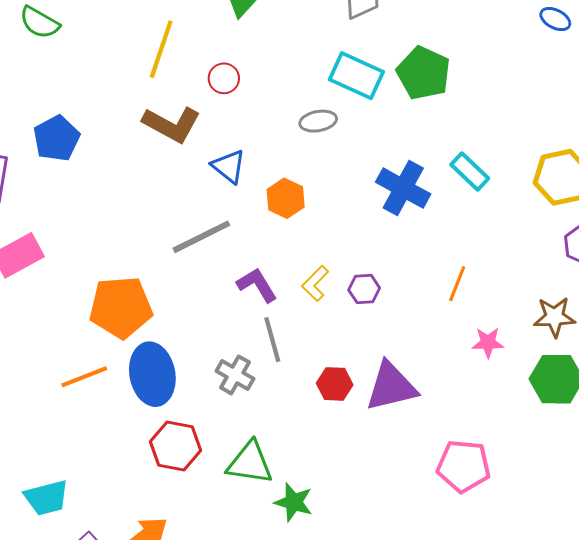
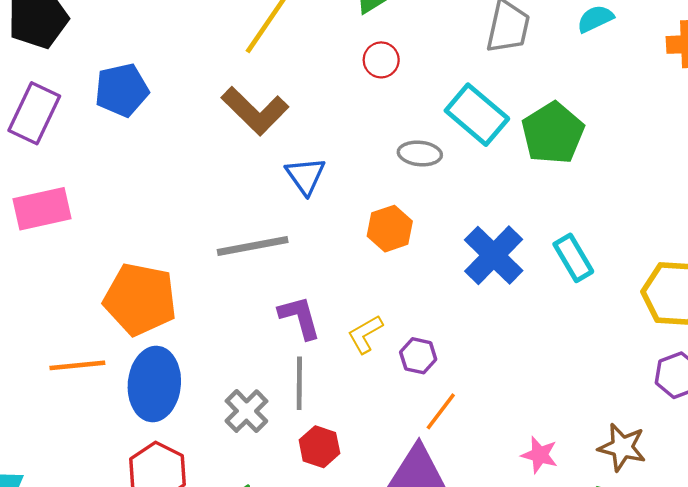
red circle: (224, 78) -> (381, 60), moved
orange hexagon: (286, 198) -> (390, 229), moved
orange line: (457, 284) -> (441, 411), moved
red hexagon: (335, 384) -> (319, 447), moved

